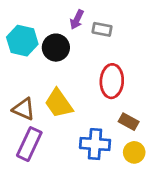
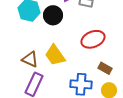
red ellipse: (112, 81) -> (93, 39), turned 65

